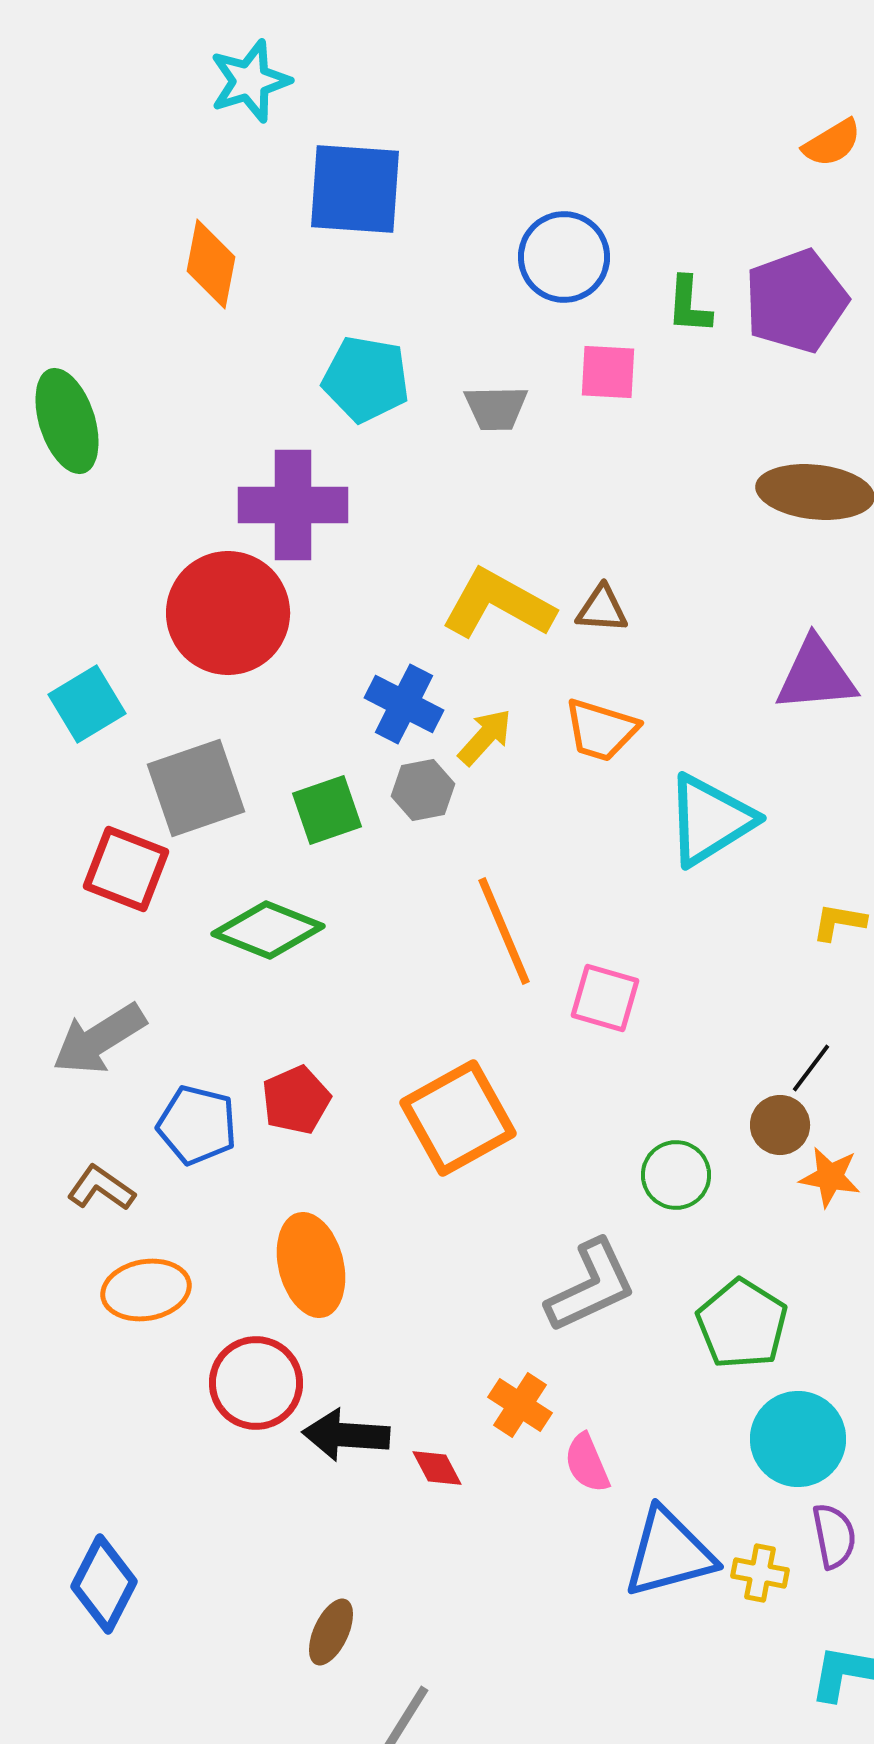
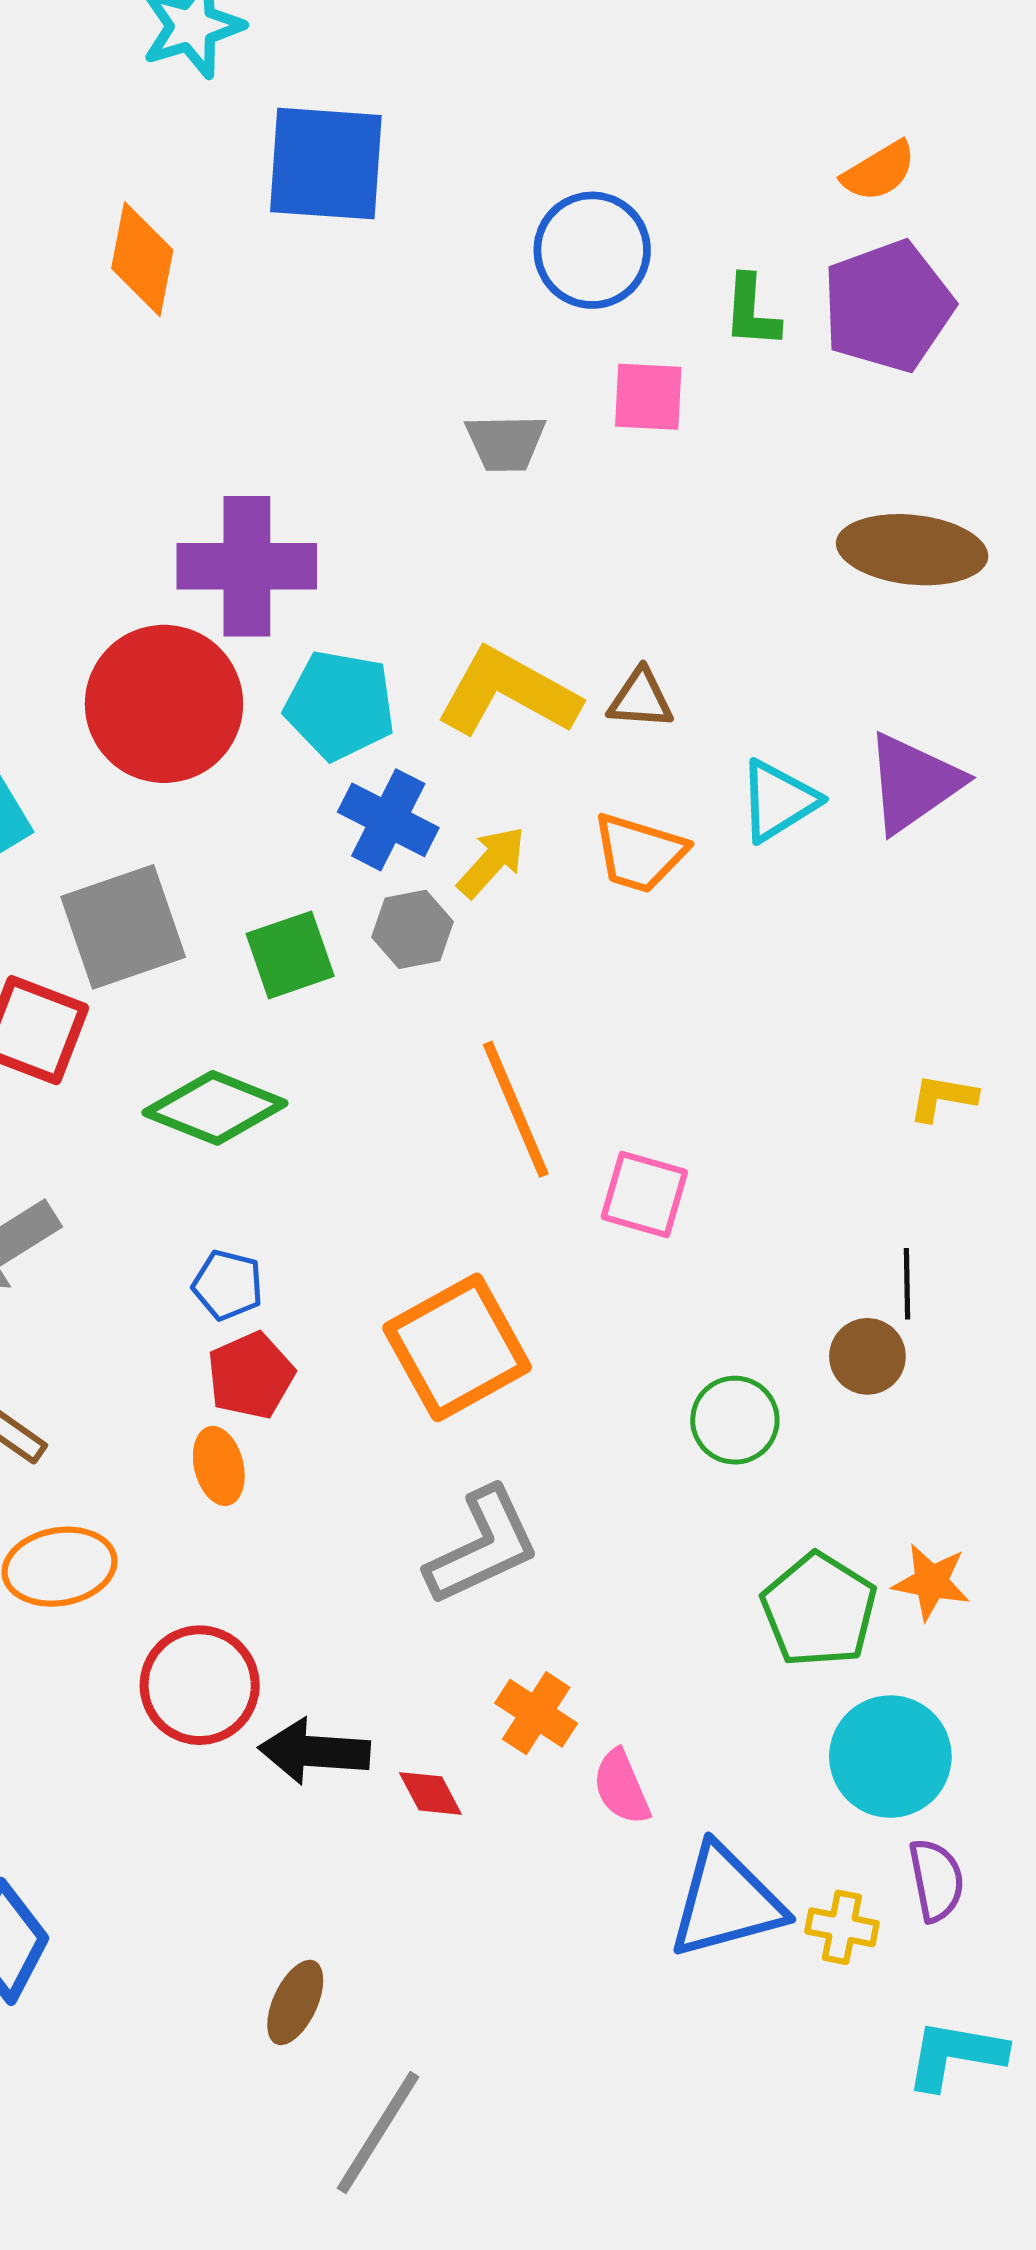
orange semicircle: (832, 143) -> (879, 171), moved
cyan pentagon: (366, 379) -> (340, 705), moved
purple triangle: (816, 675) -> (913, 783), turned -30
cyan triangle: (710, 820) -> (778, 801), moved, size x0.7
black line: (811, 1068) -> (907, 1284), turned -38
red pentagon: (296, 1100) -> (251, 1375), moved
blue pentagon: (197, 1125) -> (228, 1285), moved, size x0.7
orange star: (830, 1177) -> (931, 1582), moved
orange ellipse: (311, 1265) -> (219, 1466), moved, size x0.6
gray L-shape: (591, 1286) -> (483, 1546), moved

